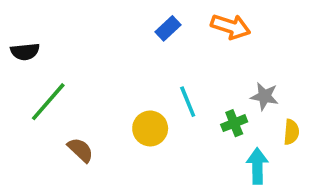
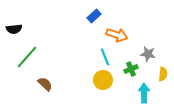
orange arrow: (231, 27) -> (117, 35), moved
yellow circle: (150, 128) -> (103, 80), moved

